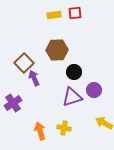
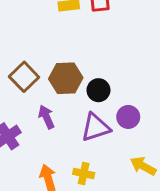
brown hexagon: (57, 50) -> (66, 78), moved
purple arrow: (34, 78) -> (46, 117), moved

